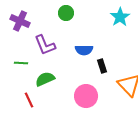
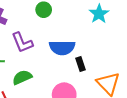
blue semicircle: (84, 50) -> (62, 48), size x1.4

